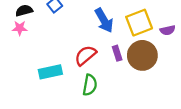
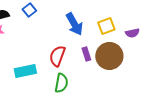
yellow square: (139, 23) -> (106, 26), size x0.7
red semicircle: (85, 55) -> (57, 56), turned -30

